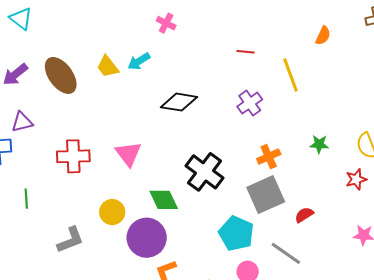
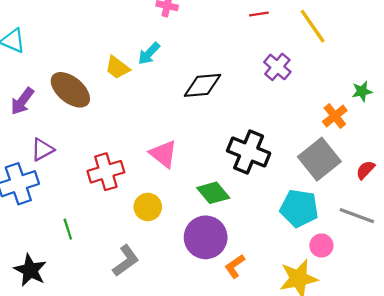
orange cross: (269, 157) -> (335, 116), moved
yellow circle: (112, 212) -> (148, 207), moved

